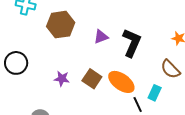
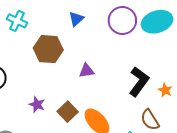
black L-shape: (132, 43) -> (139, 82), moved

